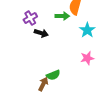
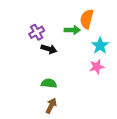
pink star: (87, 58) -> (97, 67), moved
green semicircle: (53, 75) -> (49, 83), moved, turned -152

